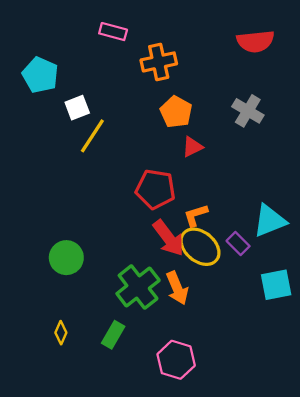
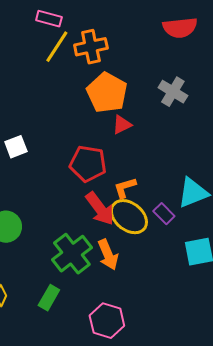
white square: (77, 108) -> (16, 147), moved
orange pentagon: (176, 112) -> (107, 93), size x1.4
yellow line: (92, 136) -> (57, 47), moved

